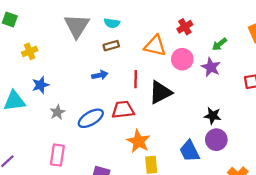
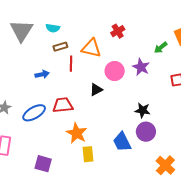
green arrow: (219, 44) -> (161, 48), moved
brown rectangle: (111, 46) -> (60, 47), moved
pink circle: (182, 59) -> (115, 71), moved
red line: (136, 79) -> (71, 64), moved
black triangle: (160, 92) -> (96, 90), size x0.6

